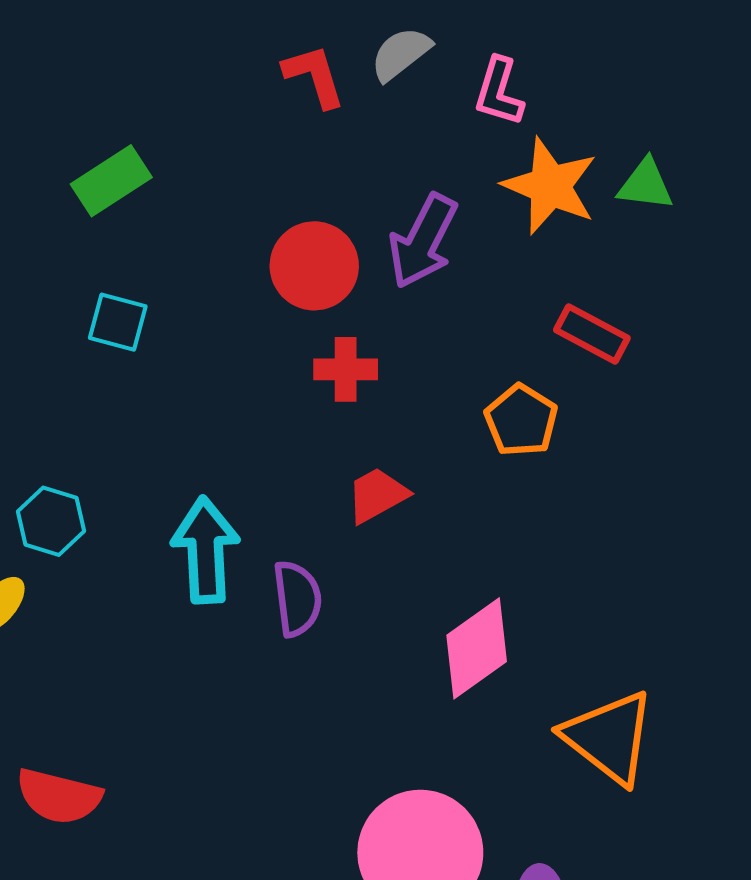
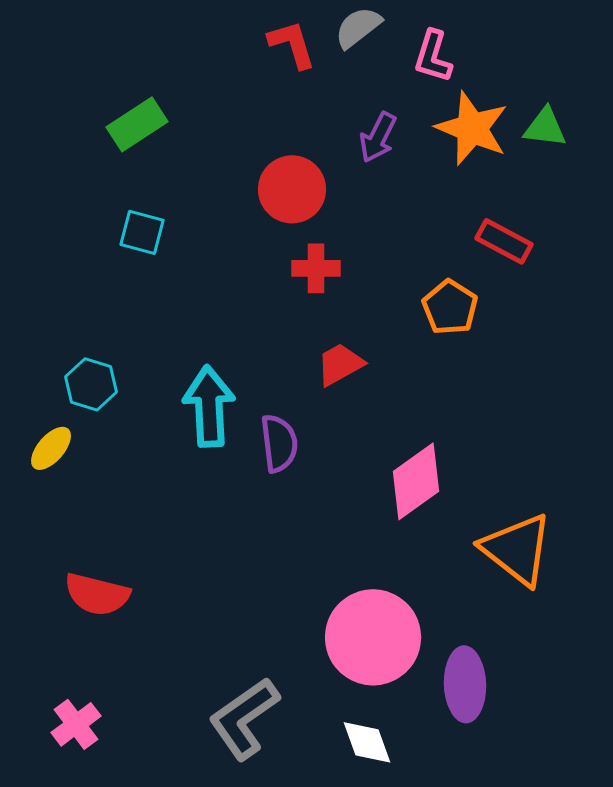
purple arrow: (423, 241) -> (378, 137), moved, size x0.7

